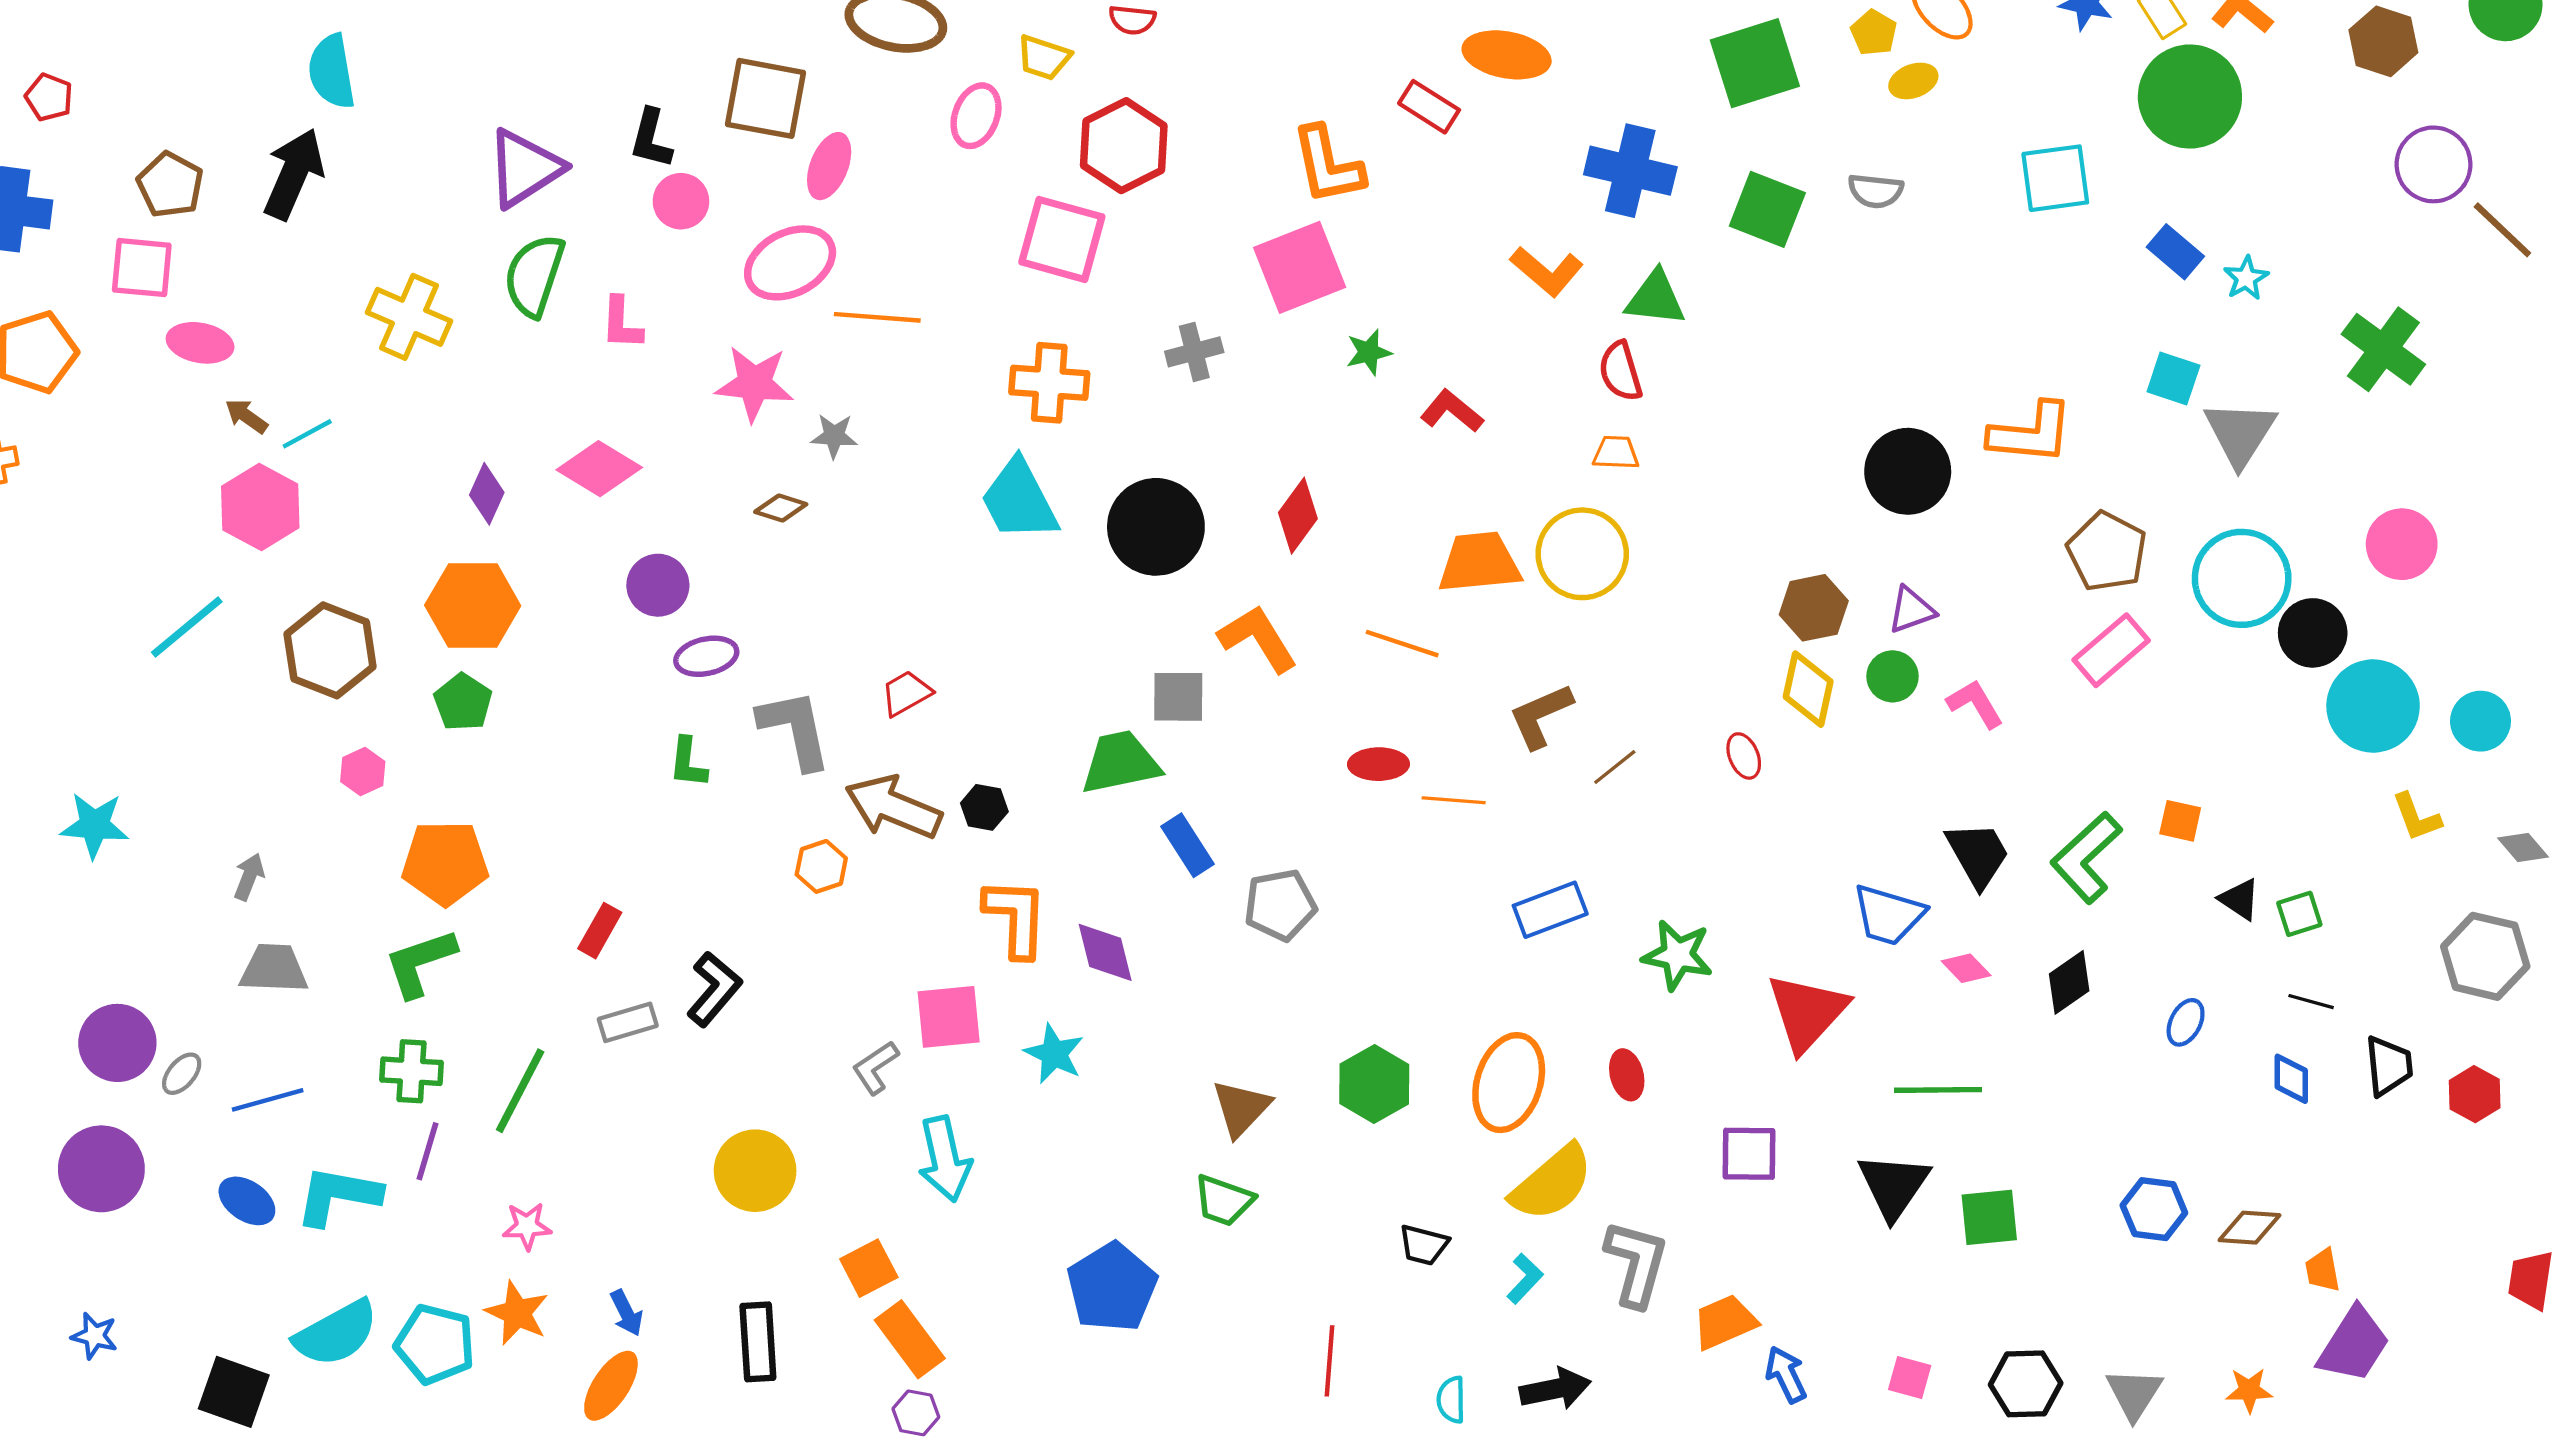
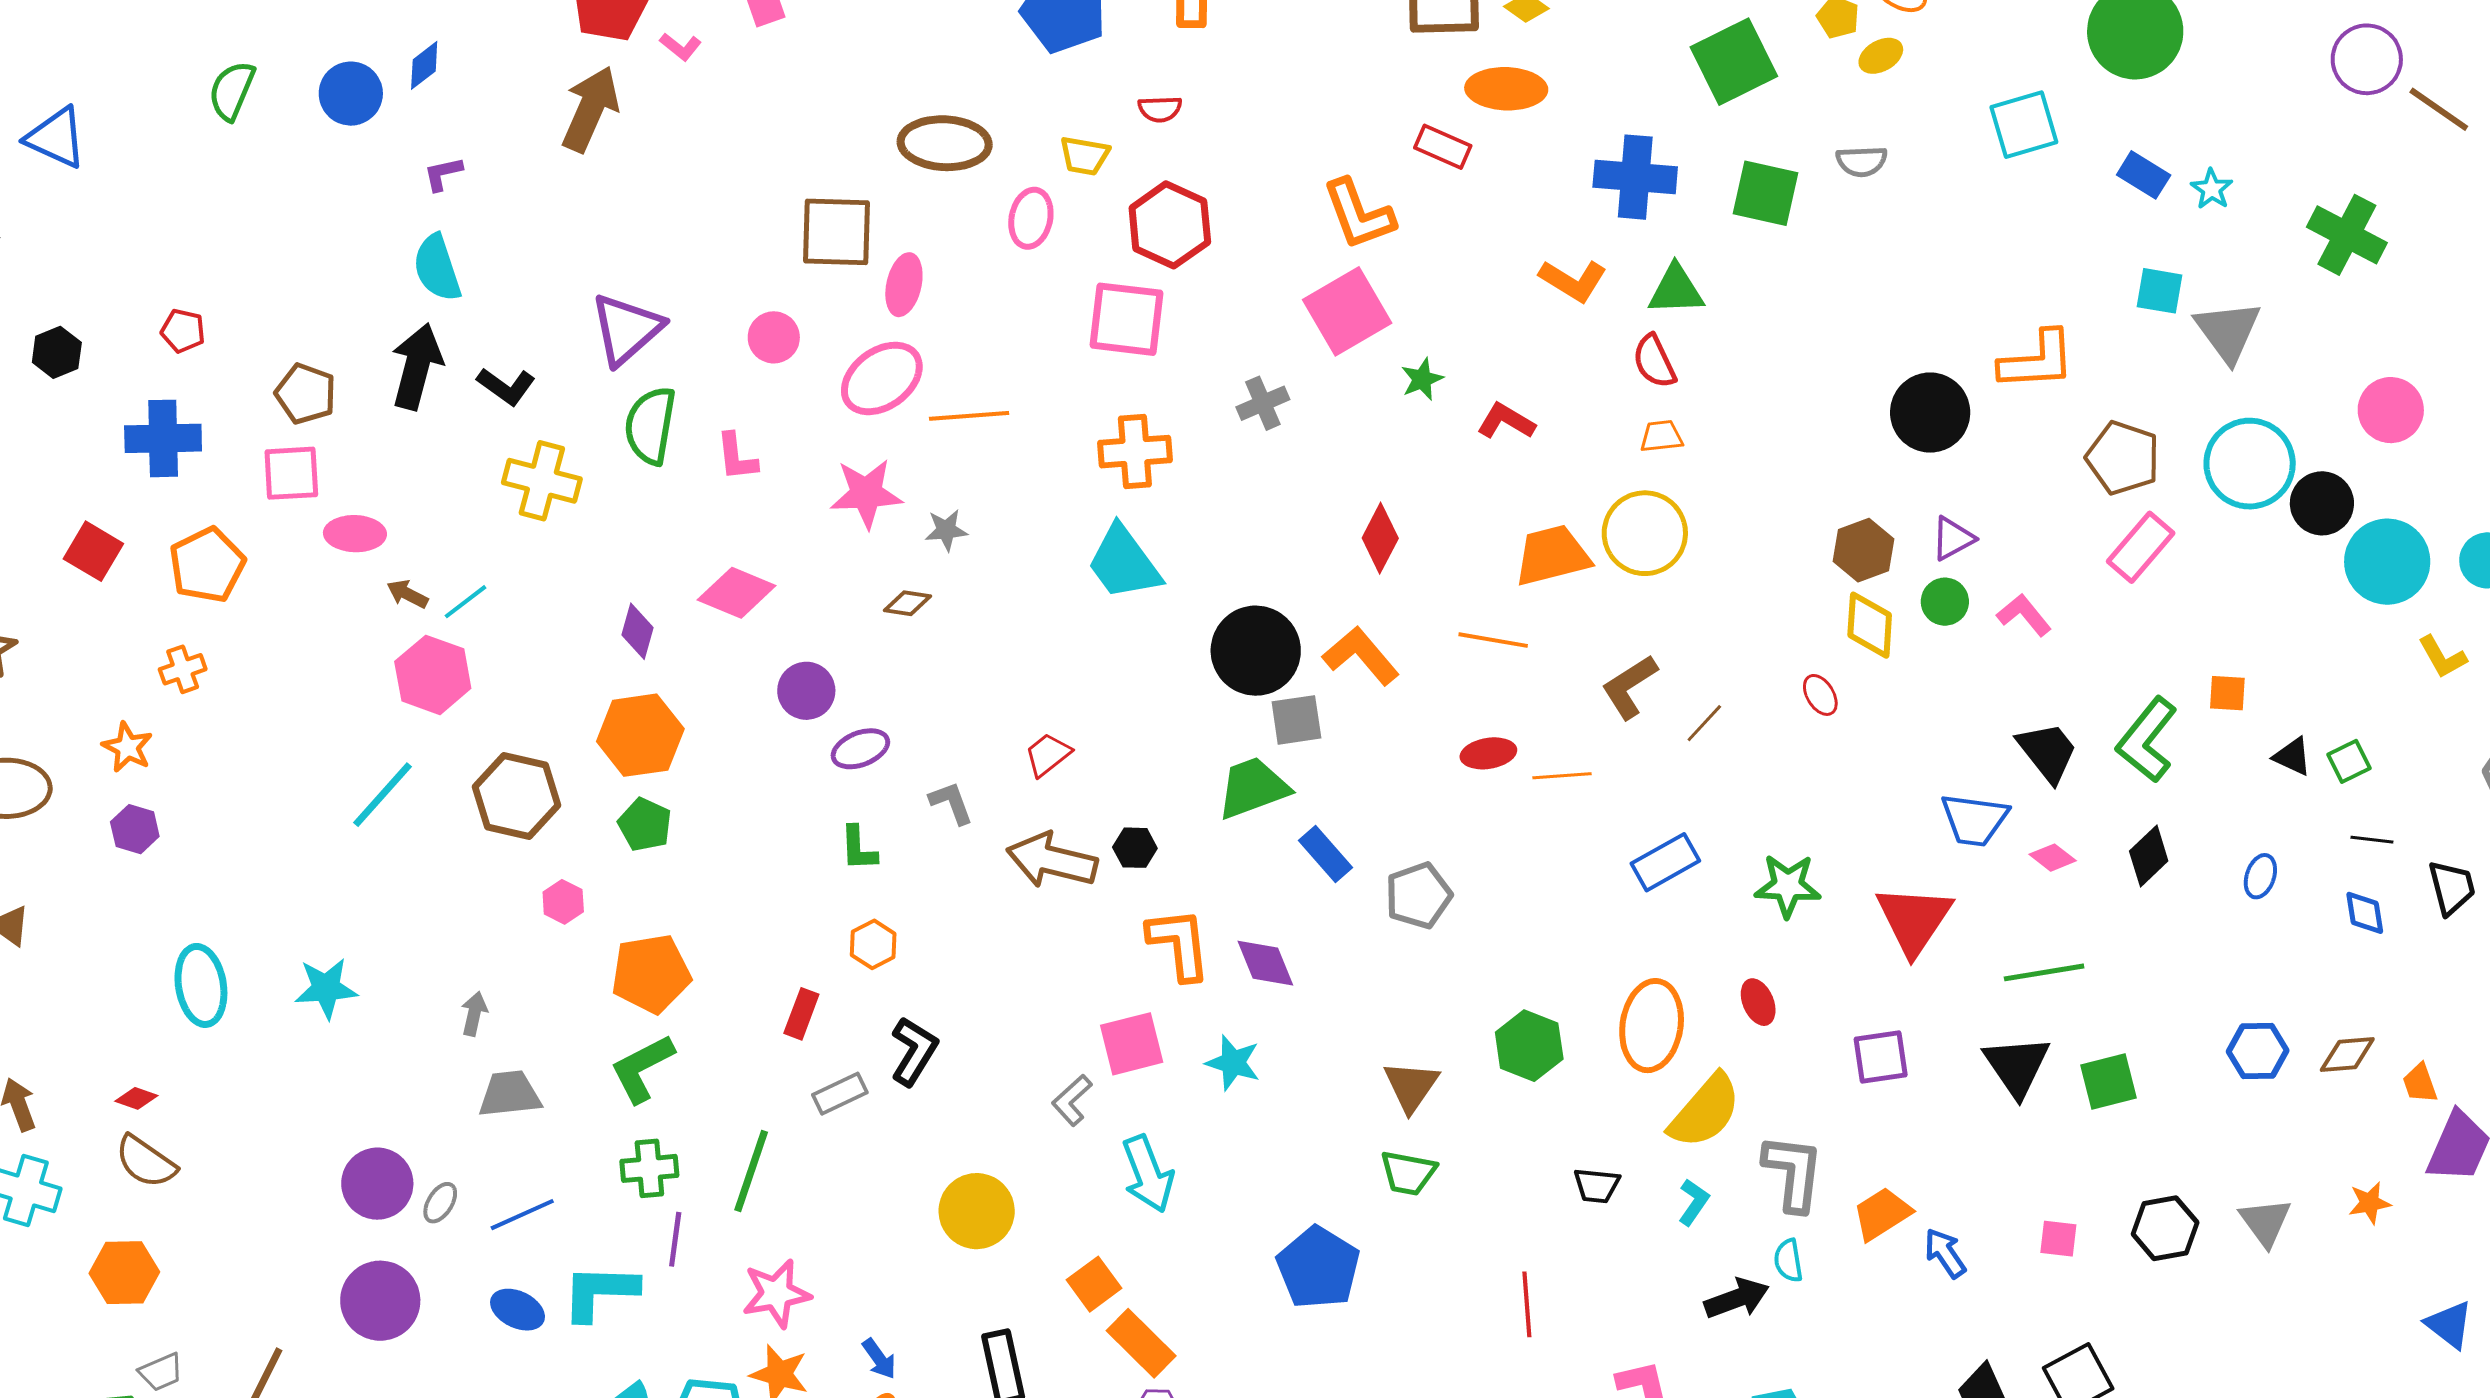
black L-shape: (651, 139) -> (506, 386), moved, turned -60
black circle: (1156, 527) -> (1256, 651), moved
gray L-shape: (795, 729) -> (951, 803), size x0.6
orange hexagon: (821, 866) -> (873, 944), moved
pink star: (527, 1226) -> (776, 1294), size x1.5
cyan semicircle: (1451, 1400) -> (1788, 1261), moved

